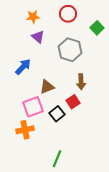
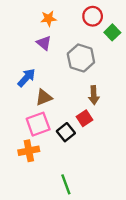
red circle: (68, 14) -> (93, 16), moved
orange star: (33, 17) -> (49, 19), moved
brown triangle: (47, 87) -> (44, 97), moved
green line: (57, 159) -> (66, 184), turned -42

